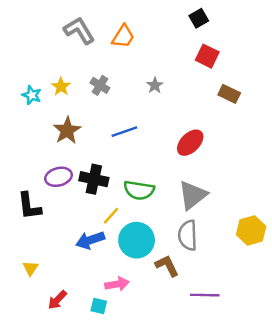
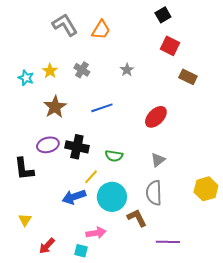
green semicircle: (139, 190) -> (114, 156), size x0.7
gray triangle: (193, 195) -> (158, 160), size x0.6

